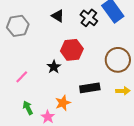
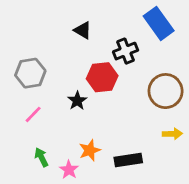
black cross: (89, 18) -> (126, 51), moved, turned 30
gray hexagon: (18, 26) -> (30, 73), moved
black rectangle: (90, 88) -> (128, 160), moved

